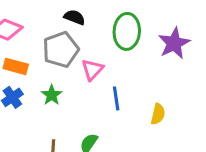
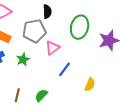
black semicircle: (75, 17) -> (47, 12), turned 56
blue line: (116, 98) -> (65, 69), turned 35

